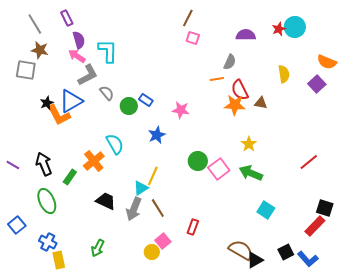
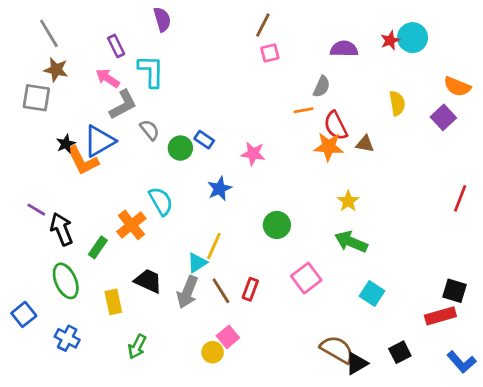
purple rectangle: (67, 18) -> (116, 46), moved
pink square: (193, 38) -> (270, 53), turned -32
purple semicircle: (79, 40) -> (162, 19), moved
red line: (309, 162) -> (460, 198), moved, turned -30
purple line: (13, 165) -> (36, 210), moved
pink square: (219, 169) -> (306, 278), moved
red rectangle: (315, 226) -> (440, 316), turned 30
red rectangle: (193, 227) -> (250, 289), moved
blue L-shape: (308, 259) -> (461, 362), moved
yellow rectangle: (59, 260) -> (113, 302), moved

